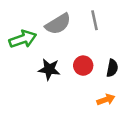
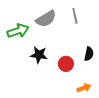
red circle: (83, 66) -> (66, 64), moved
orange arrow: (106, 100) -> (84, 88), moved

